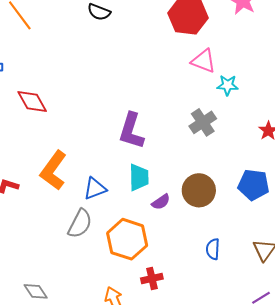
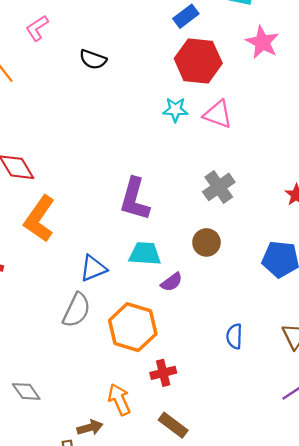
cyan star: (228, 85) -> (175, 110), moved
orange L-shape: (53, 170) -> (39, 219), moved
cyan trapezoid: (139, 177) -> (145, 254), turned -84
brown circle: (199, 190) -> (206, 242), moved, size x0.7

